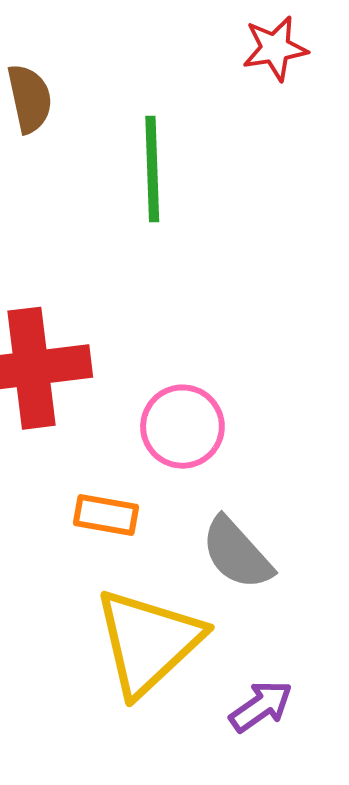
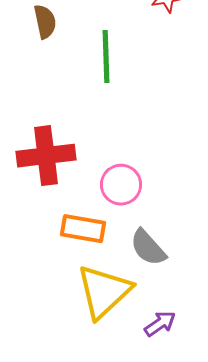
orange rectangle: (106, 515) -> (83, 229), size x1.4

